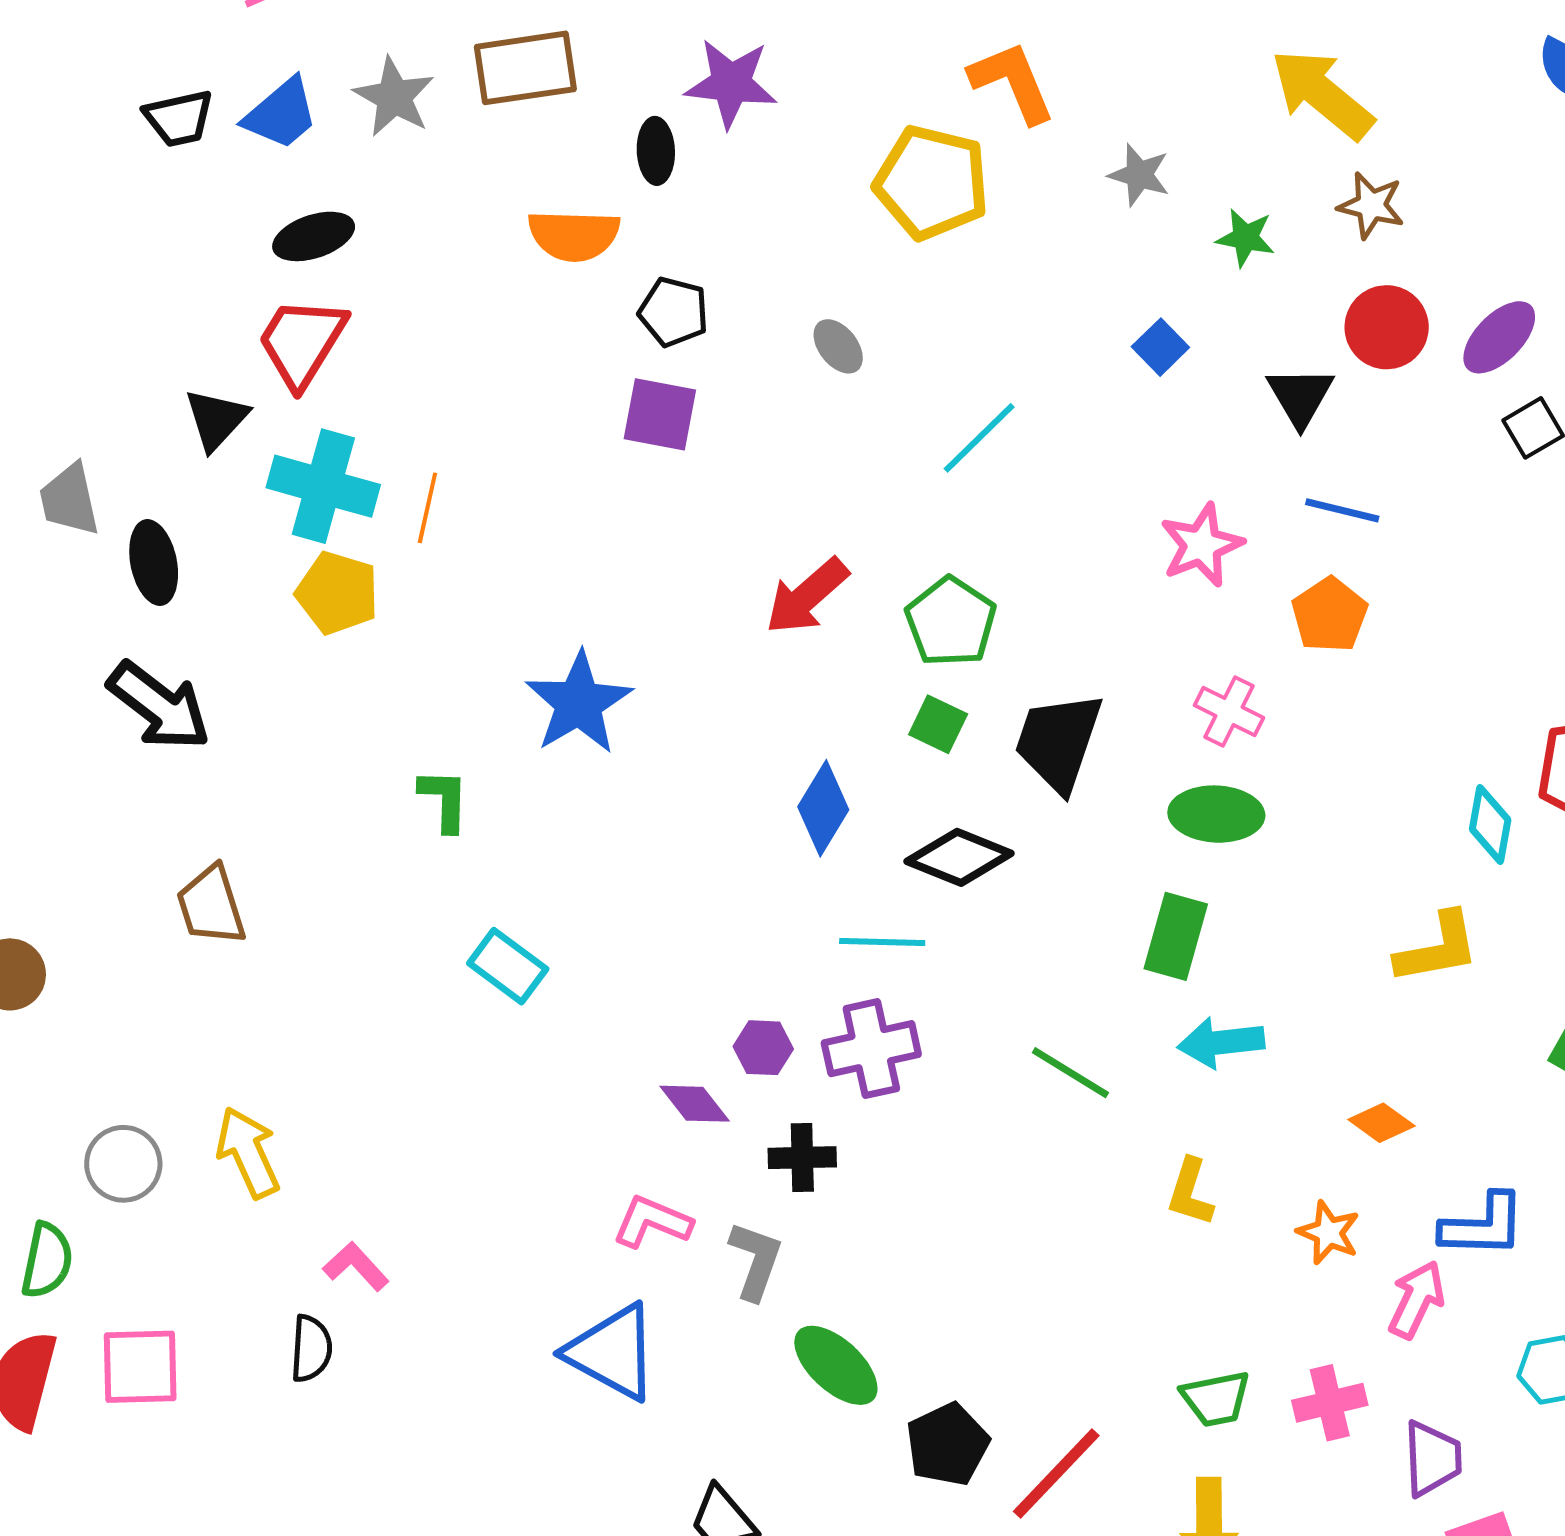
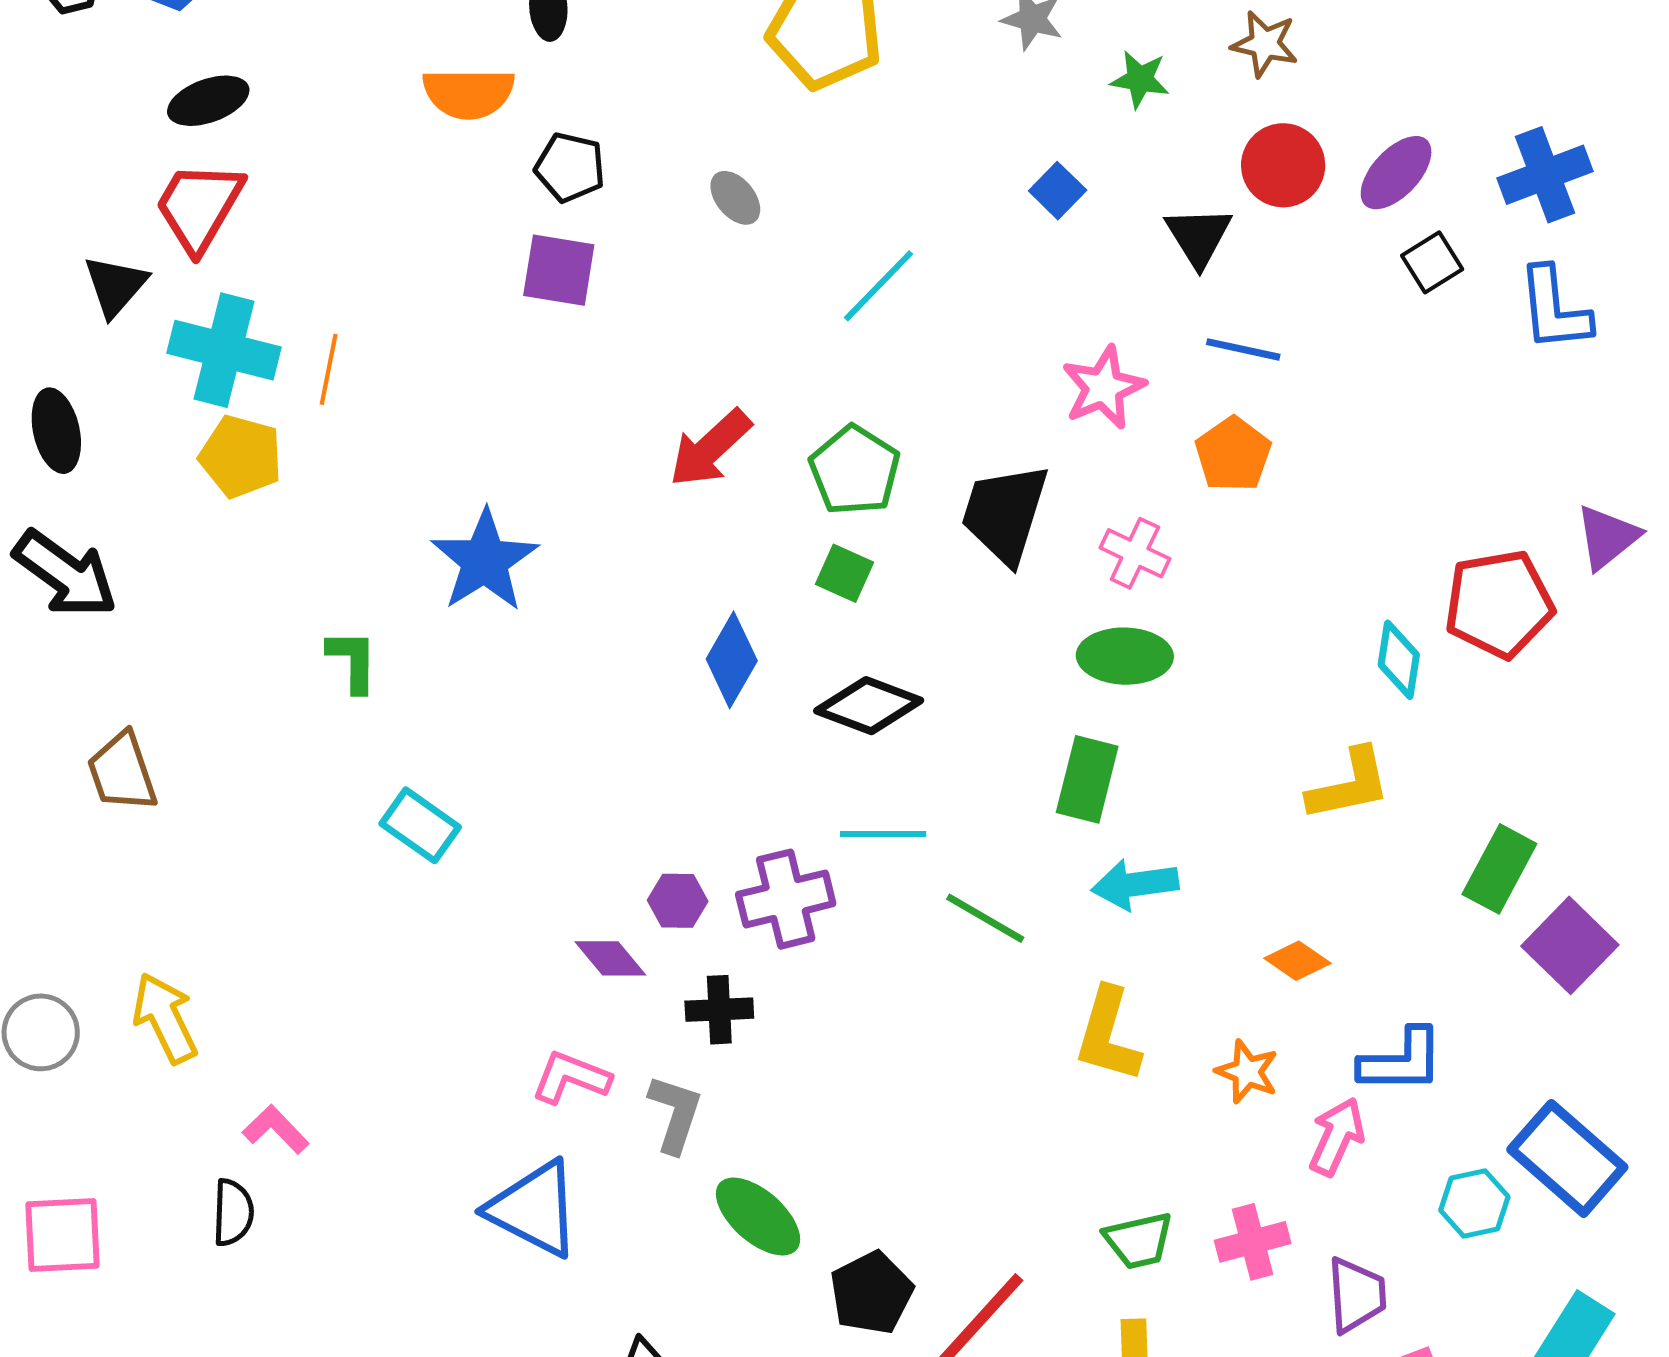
black trapezoid: (1058, 742) -> (1005, 514), moved
cyan line: (882, 942) -> (883, 834), moved
yellow L-shape: (1190, 1192) -> (1108, 1035), size x1.4

